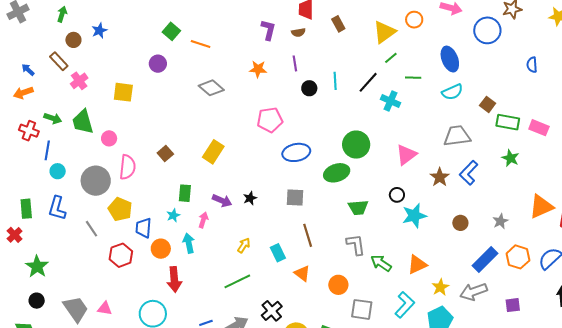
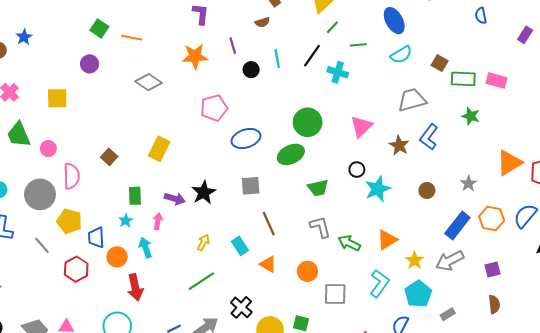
brown semicircle: (298, 32) -> (262, 22), moved
orange star: (258, 69) -> (195, 56), size x1.4
black star: (250, 198) -> (204, 192), size x1.6

